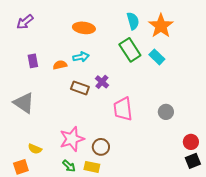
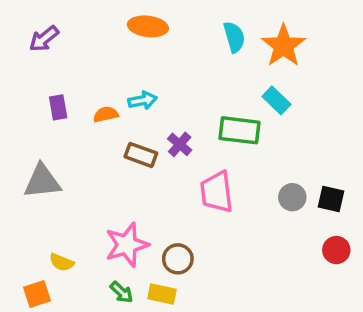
orange ellipse: (84, 28) -> (148, 26), moved
green rectangle: (130, 50) -> (239, 130), moved, turned -50
gray triangle: (24, 103) -> (42, 181), turned -40
black square: (193, 161) -> (331, 199), moved, turned 35

